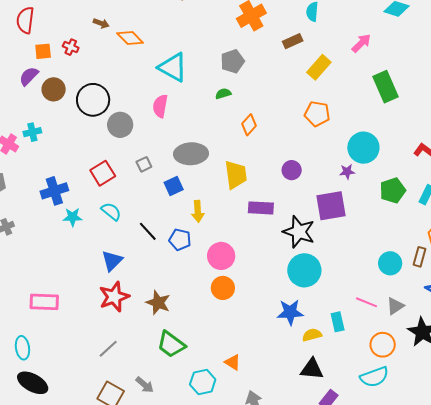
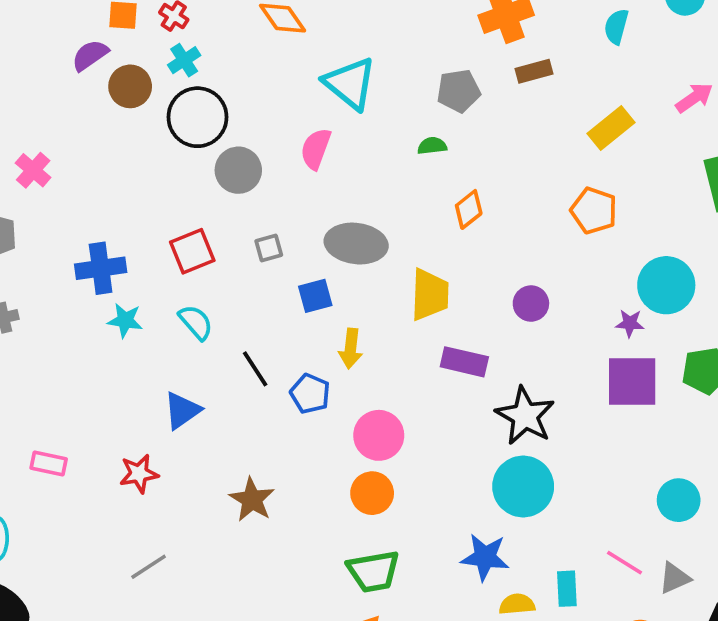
brown rectangle: (293, 41) -> (534, 71), moved
cyan cross: (32, 132) -> (184, 60), moved, turned -30
purple square: (331, 206) -> (632, 381), moved
red star: (114, 297) -> (139, 474), moved, size x0.7
pink rectangle: (44, 302) -> (49, 463), size x0.7
green trapezoid: (171, 344) -> (373, 571), moved, turned -56

